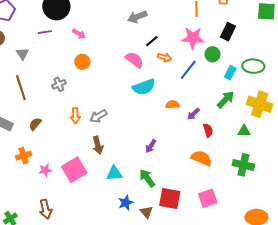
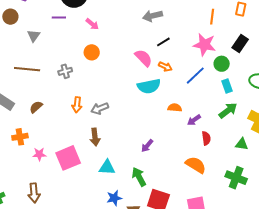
orange arrow: (164, 57) -> (165, 67), moved
cyan rectangle: (230, 73) -> (227, 86), moved, turned -56
brown line: (21, 88) -> (27, 69), turned -75

